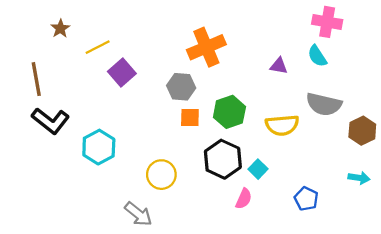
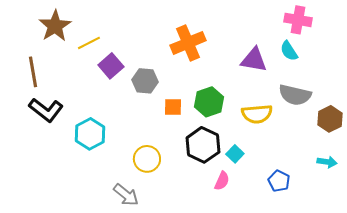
brown star: (60, 29) -> (55, 26), size x1.8
purple triangle: (279, 66) -> (254, 60), size x1.6
gray hexagon: (181, 87) -> (145, 81), moved

